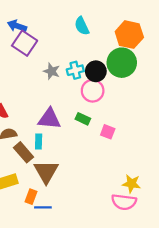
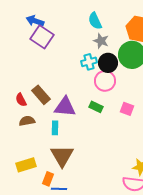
gray star: (52, 71) -> (101, 41), moved
pink square: (108, 132) -> (127, 109), moved
brown rectangle: (23, 152) -> (41, 95), moved

